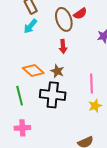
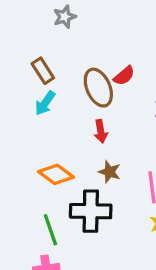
brown star: (57, 71) -> (110, 172), moved
green line: (20, 96) -> (50, 230), moved

